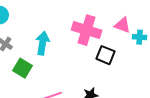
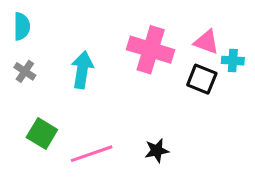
black square: (106, 55) -> (202, 79), moved
green square: (23, 68) -> (42, 133), moved

